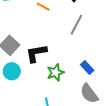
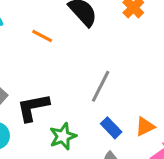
gray line: (76, 25) -> (101, 86), moved

